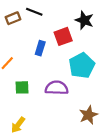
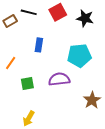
black star: (84, 20) -> (85, 18), moved
red square: (63, 36) -> (58, 12), moved
cyan pentagon: (82, 66) -> (79, 56), turned 30

